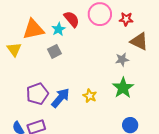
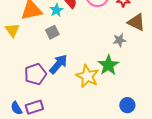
green star: (123, 88) -> (108, 65), moved
yellow star: (90, 96) -> (87, 76), size x1.6
blue arrow: (61, 98) -> (58, 64), moved

